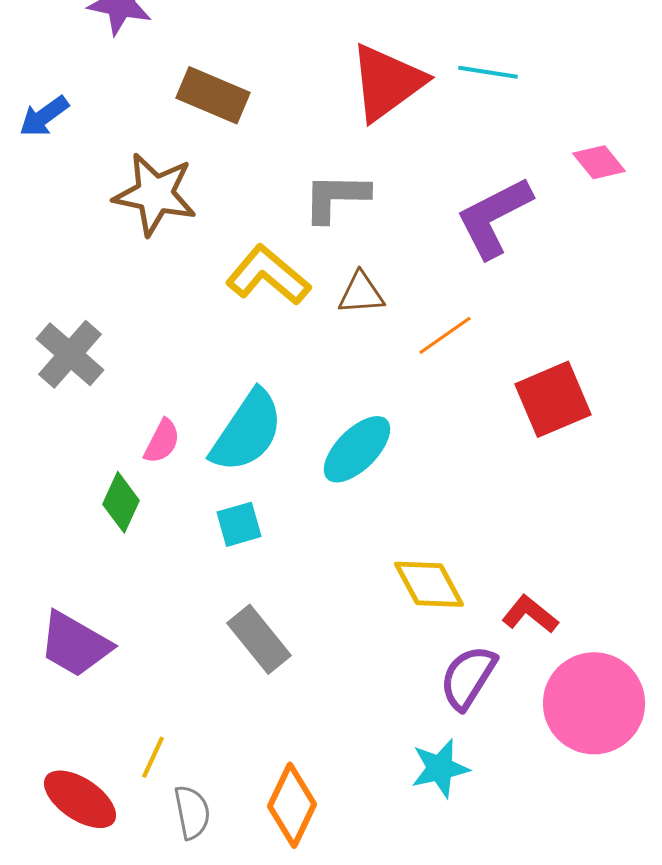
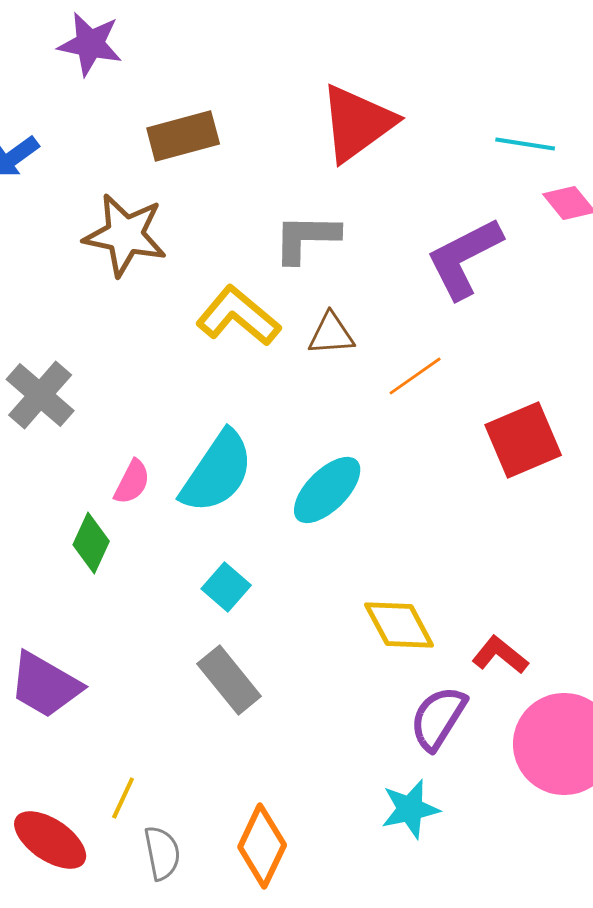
cyan line: (488, 72) -> (525, 144), moved
brown rectangle: (213, 95) -> (183, 136), turned -38
cyan square: (239, 524) -> (226, 587), moved, turned -33

